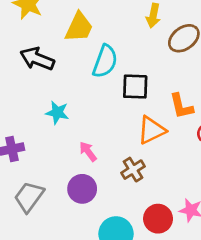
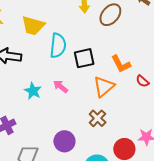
yellow trapezoid: (79, 27) -> (33, 26), turned 95
cyan star: (57, 113) -> (33, 91), turned 30
pink arrow: (88, 152) -> (61, 86), moved

